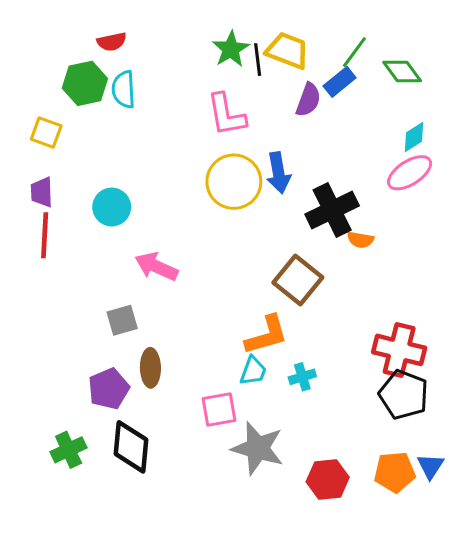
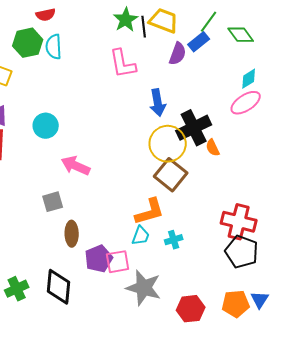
yellow circle: (234, 182) -> (168, 144), moved
orange semicircle: (360, 240) -> (213, 148), turned 54
purple pentagon: (109, 389) -> (99, 259), moved

